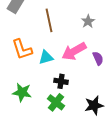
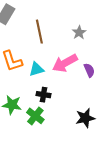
black cross: (61, 81) -> (44, 95), moved
green cross: (56, 102) -> (35, 116), moved

